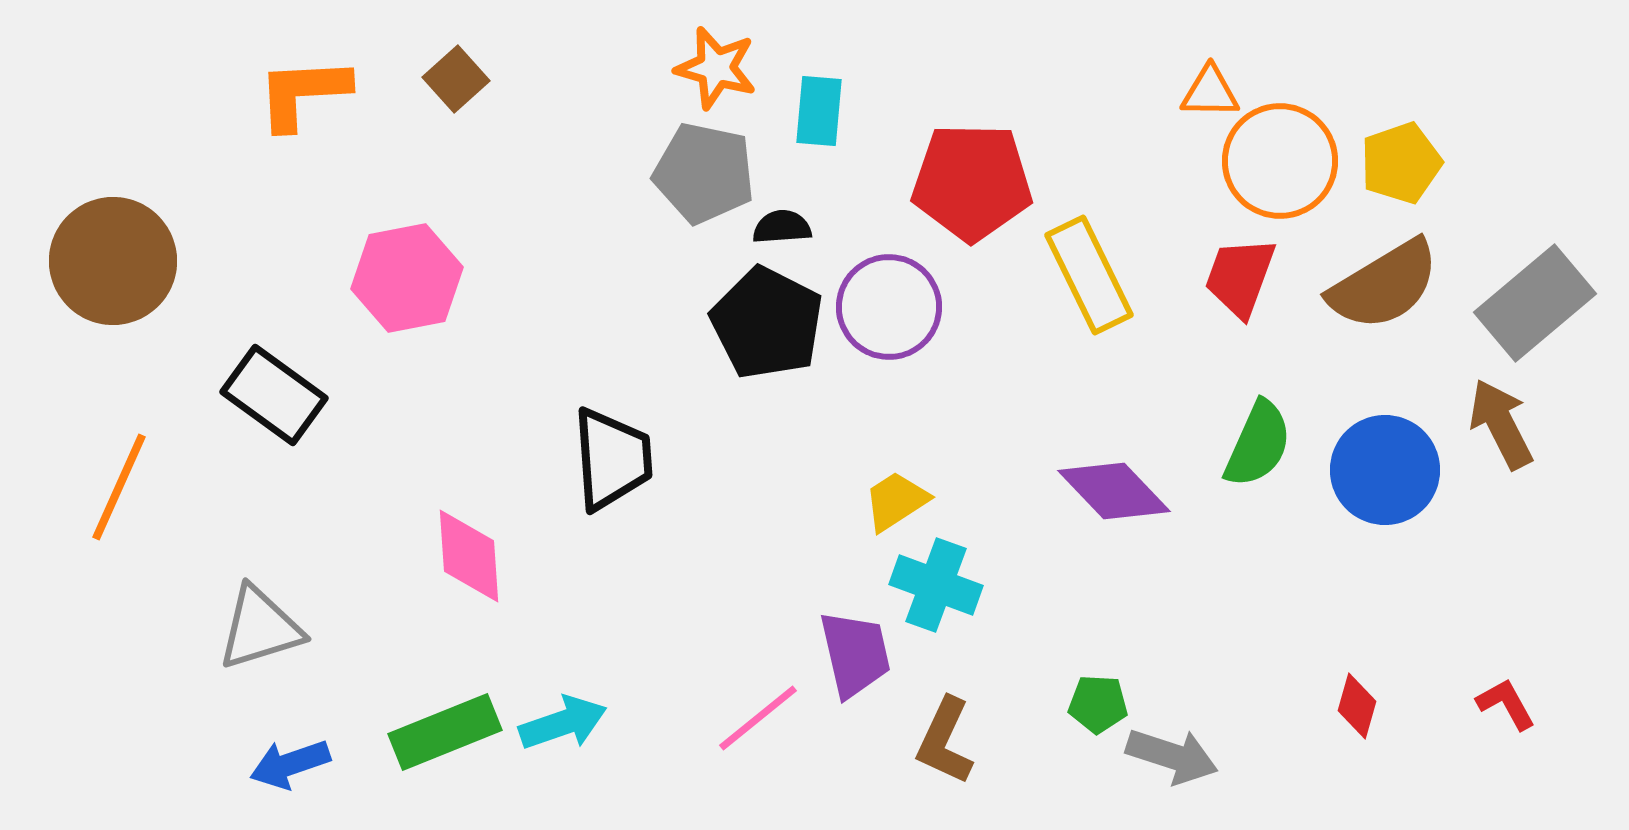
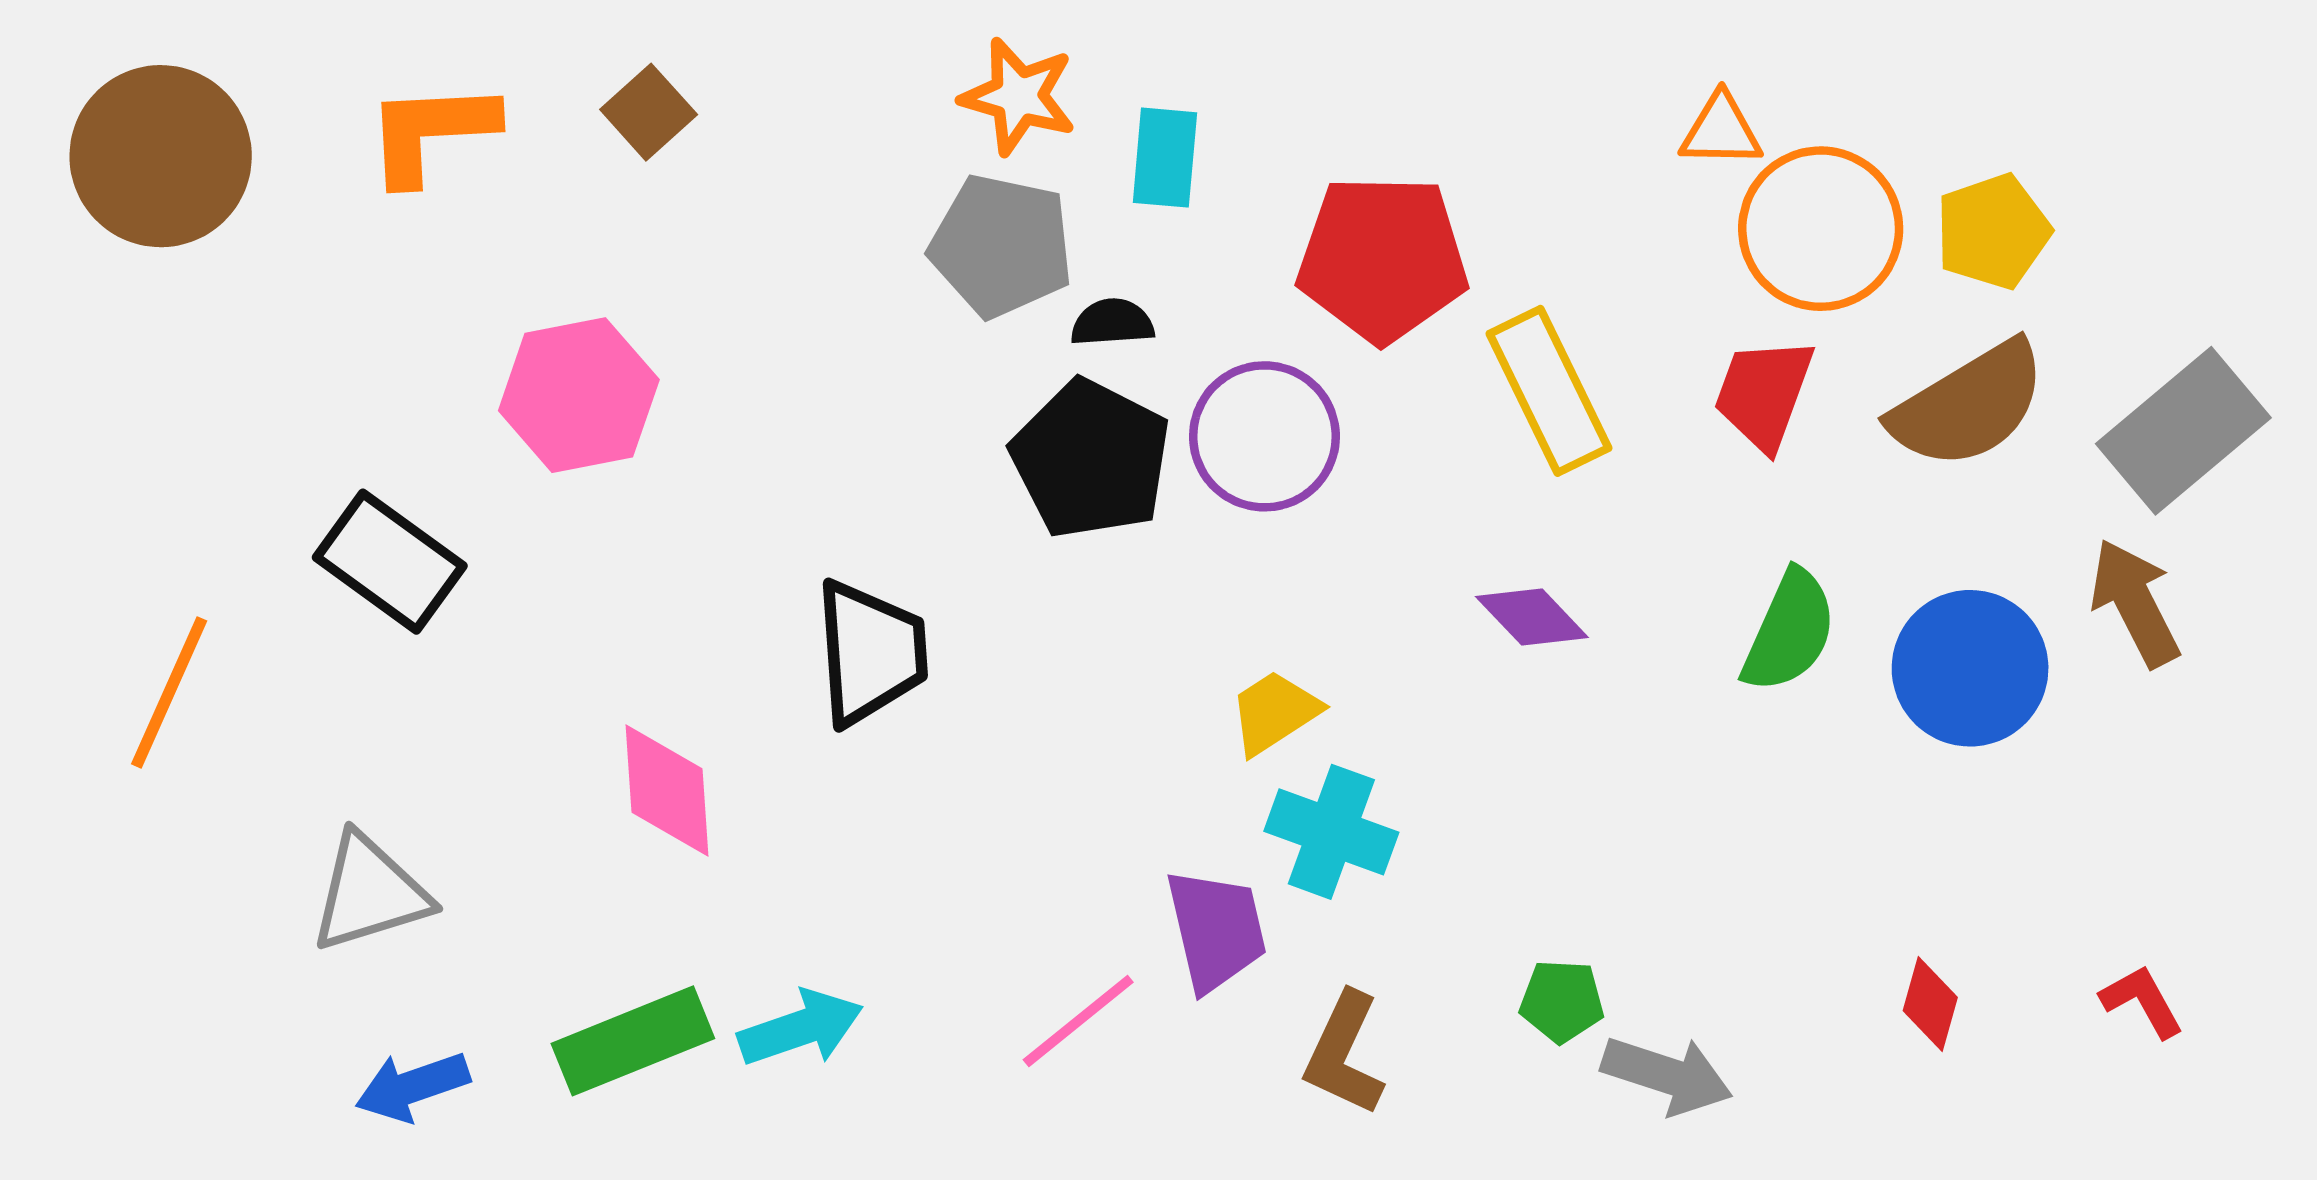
brown circle: (113, 261) -> (161, 156), moved
purple diamond: (1114, 491) -> (1532, 617), moved, size x0.7

